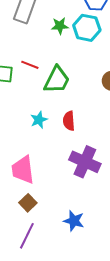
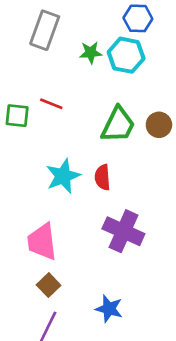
green trapezoid: (57, 80) -> (118, 125), moved
cyan star: (39, 120) -> (63, 176), size x1.5

